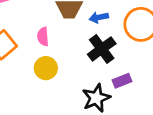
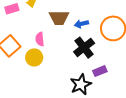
yellow circle: (46, 68) -> (34, 57), moved

